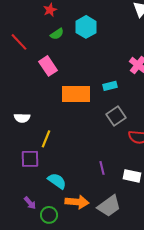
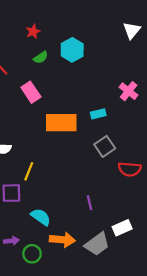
white rectangle: (132, 176) -> (122, 228), moved, turned -36
purple arrow: (30, 203) -> (11, 241), turned -56

